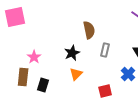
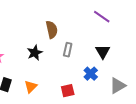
orange triangle: (76, 74) -> (31, 87), moved

